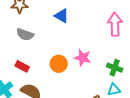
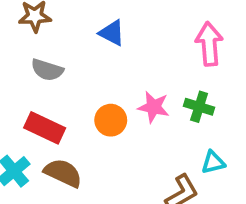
red rectangle: (22, 66) -> (45, 128), size x1.5
green cross: (115, 68) -> (199, 107), moved

